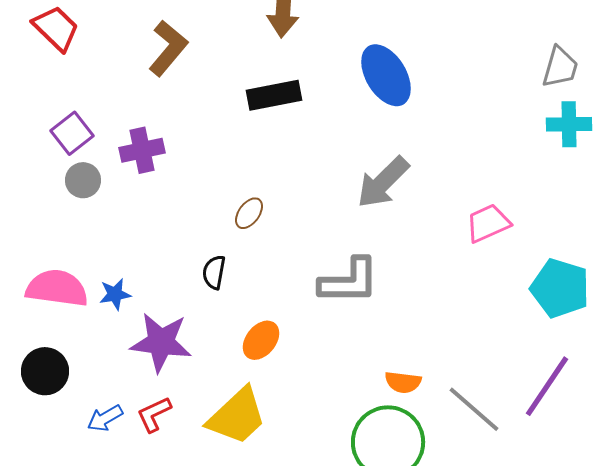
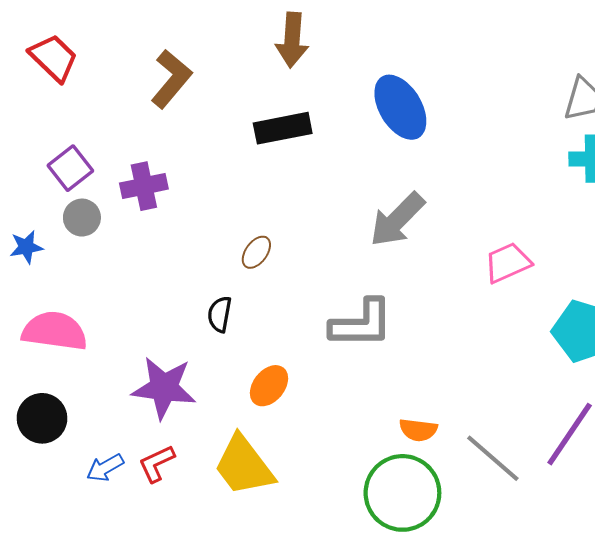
blue star: (115, 294) -> (26, 247), moved
yellow trapezoid: (237, 416) -> (244, 466), turned 96

